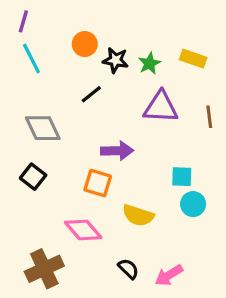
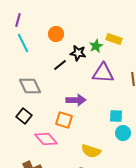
yellow rectangle: (193, 59) -> (114, 39), moved
black star: (115, 60) -> (78, 53), moved
yellow semicircle: (138, 215) -> (91, 151), moved
pink diamond: (83, 230) -> (46, 139), moved

